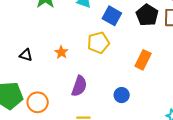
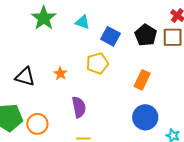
black triangle: (26, 55) -> (25, 77), size x1.5
purple semicircle: (79, 86) -> (79, 107), turned -30
blue circle: (122, 95) -> (145, 117), moved, size x1.6

